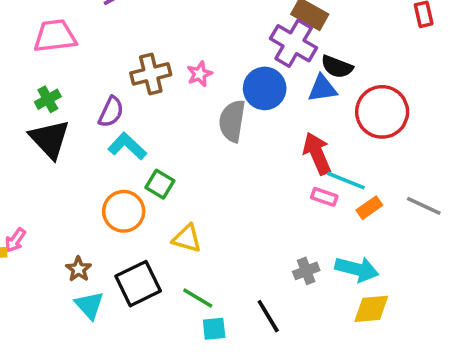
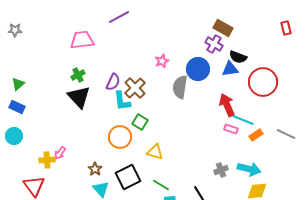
purple cross: (294, 43) -> (214, 44), size x0.7
brown cross: (151, 74) -> (135, 88), moved, turned -30
cyan L-shape: (127, 146) -> (122, 101), turned -140

